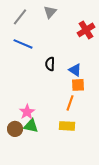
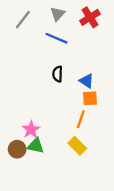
red cross: (86, 30) -> (90, 17), moved
blue line: (23, 44) -> (56, 38), moved
yellow rectangle: (67, 126) -> (77, 146), turned 42

